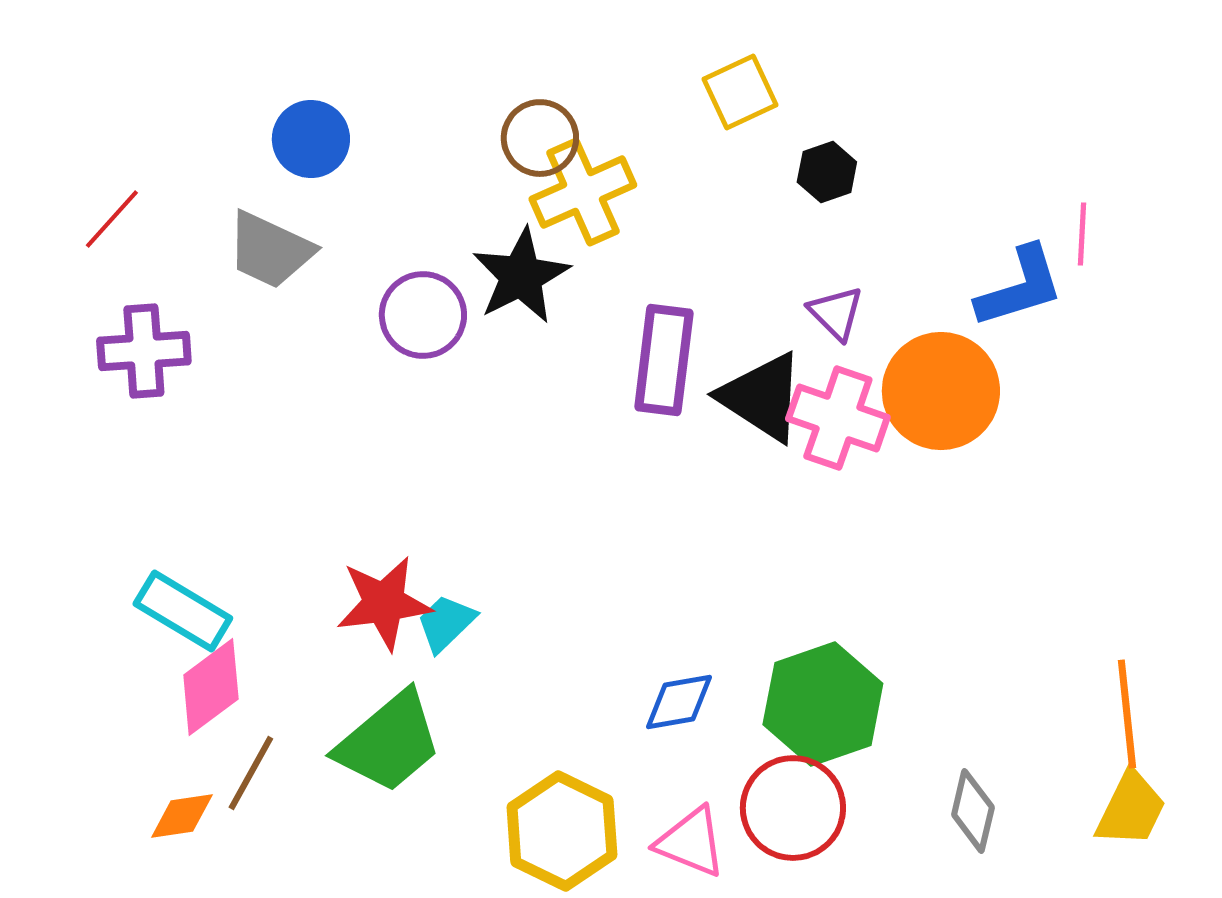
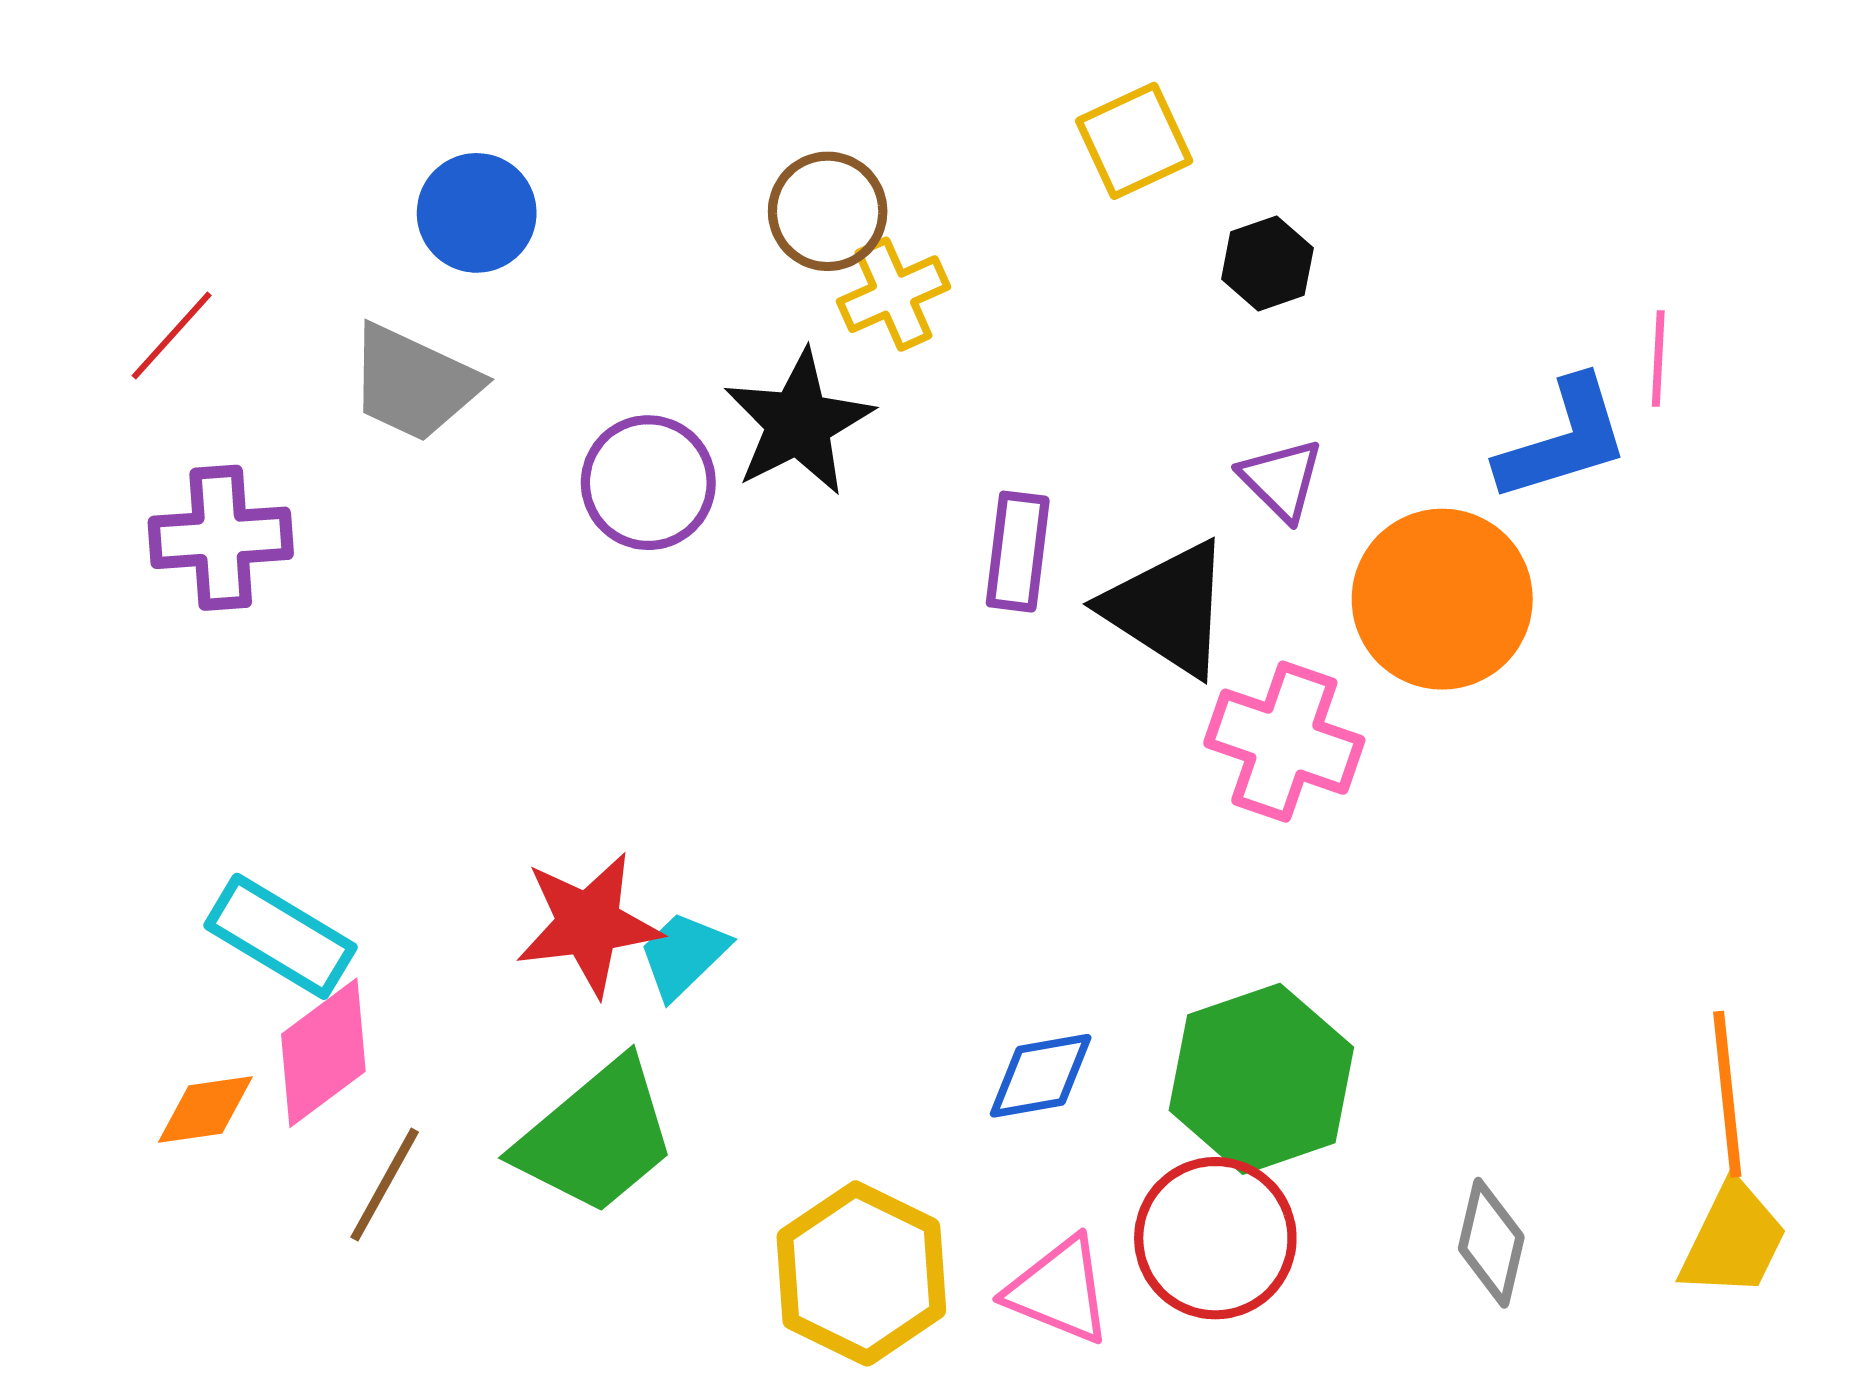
yellow cross: (583, 192) -> (894, 294), size x0.7
purple rectangle: (664, 360) -> (1018, 552), size x0.7
pink cross: (838, 418) -> (1284, 742), moved
orange diamond: (182, 816) -> (205, 1109), moved

